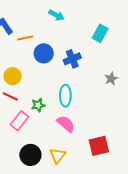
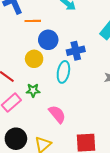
yellow circle: (13, 76) -> (34, 59), moved
cyan ellipse: (65, 96) -> (63, 72), moved

